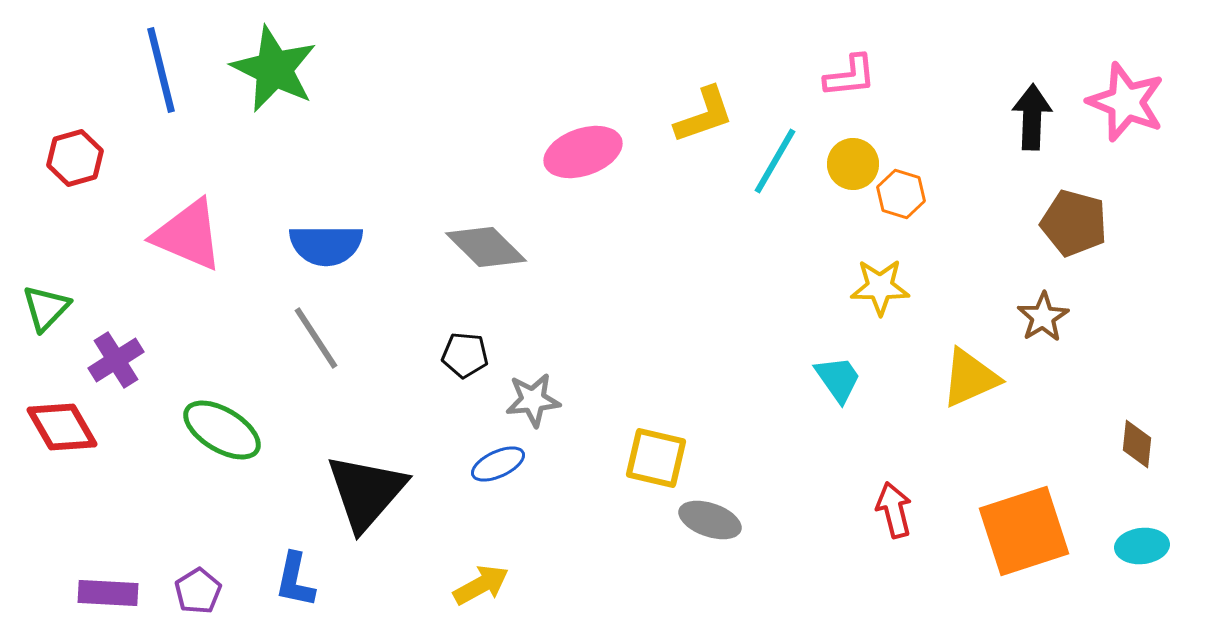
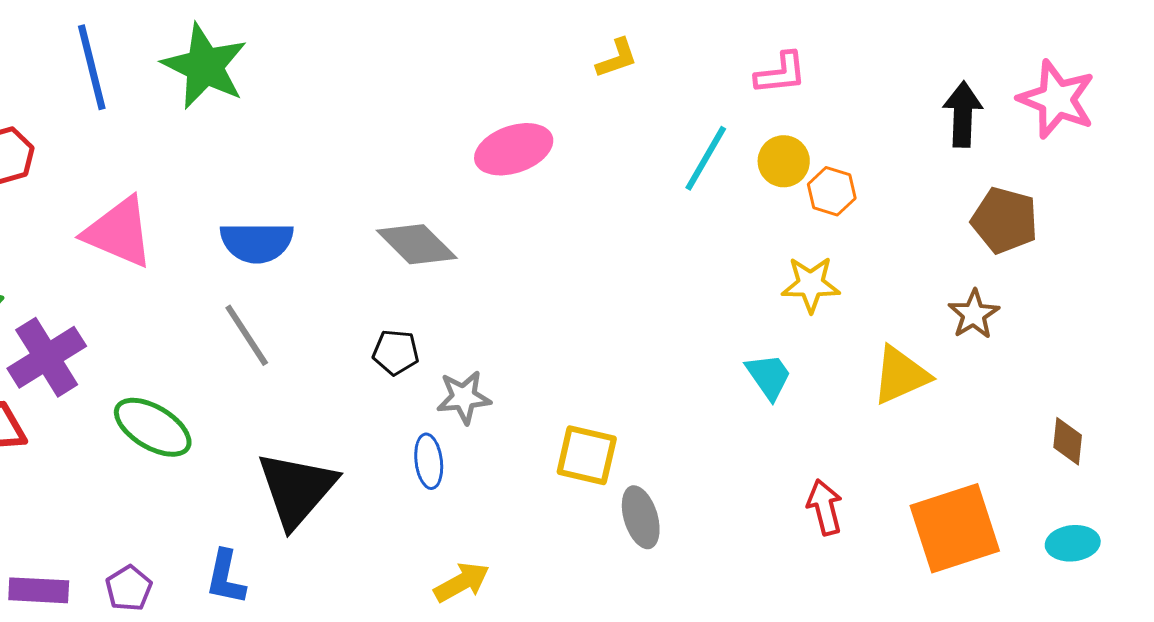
yellow L-shape: (704, 115) -> (617, 58), moved, size x0.7
purple cross: (116, 360) -> (47, 357), size x1.4
blue ellipse: (498, 464) -> (429, 461), turned -72
gray ellipse: (710, 520) -> (641, 517), turned 54
yellow arrow: (481, 585) -> (462, 582), moved

